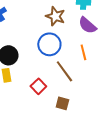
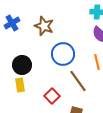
brown star: (55, 16) -> (44, 26), moved

